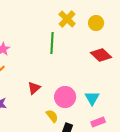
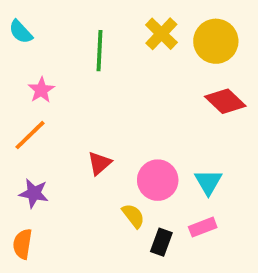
yellow circle: (96, 23) -> (216, 41), size x1.5
green line: (52, 43) -> (99, 51), moved
pink rectangle: (98, 122) -> (203, 227), moved

